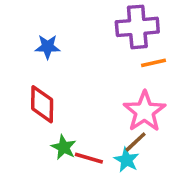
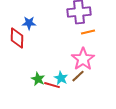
red diamond: (42, 104) -> (17, 38), moved
cyan star: (127, 160) -> (61, 78), moved

